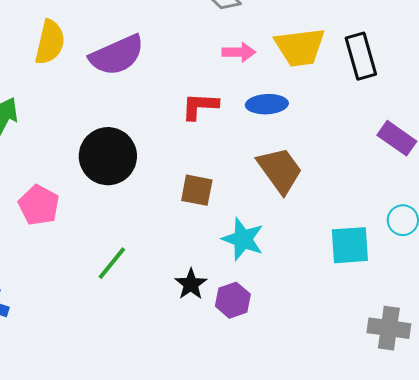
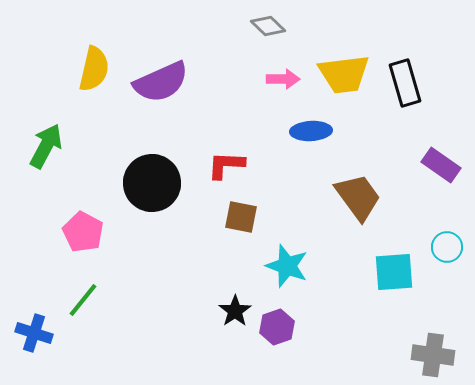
red L-shape: (200, 106) -> (226, 165), moved
brown trapezoid: (280, 170) -> (358, 197), moved
green line: (112, 263) -> (83, 300), moved

